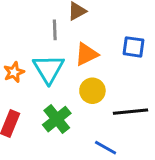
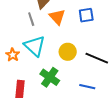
orange triangle: (86, 54) -> (57, 17), moved, turned -30
black line: (131, 112) -> (97, 58), turned 45

